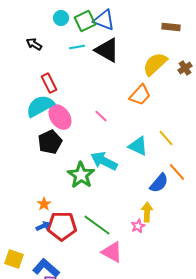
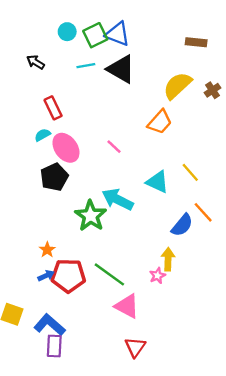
cyan semicircle: (40, 106) -> (43, 135), size x0.5

